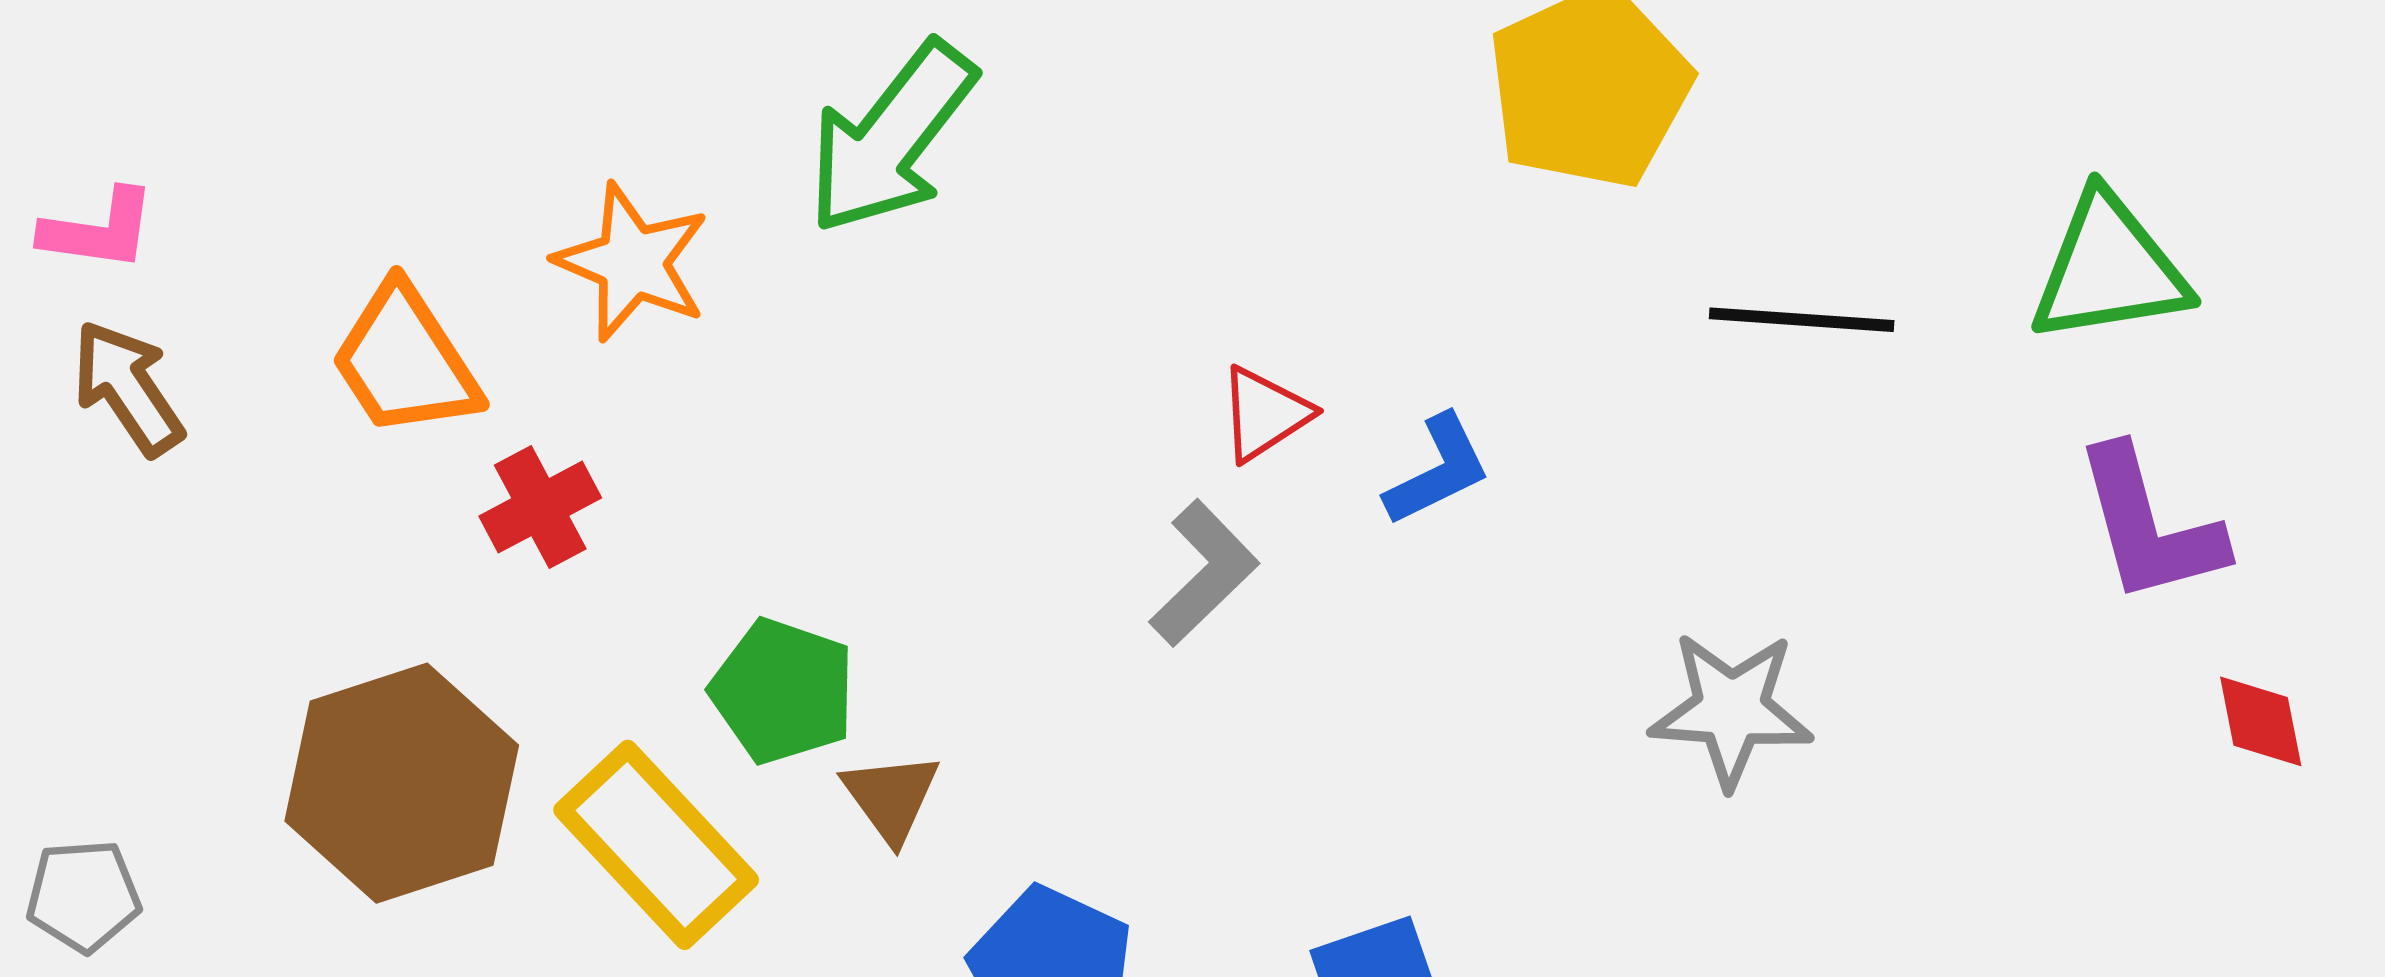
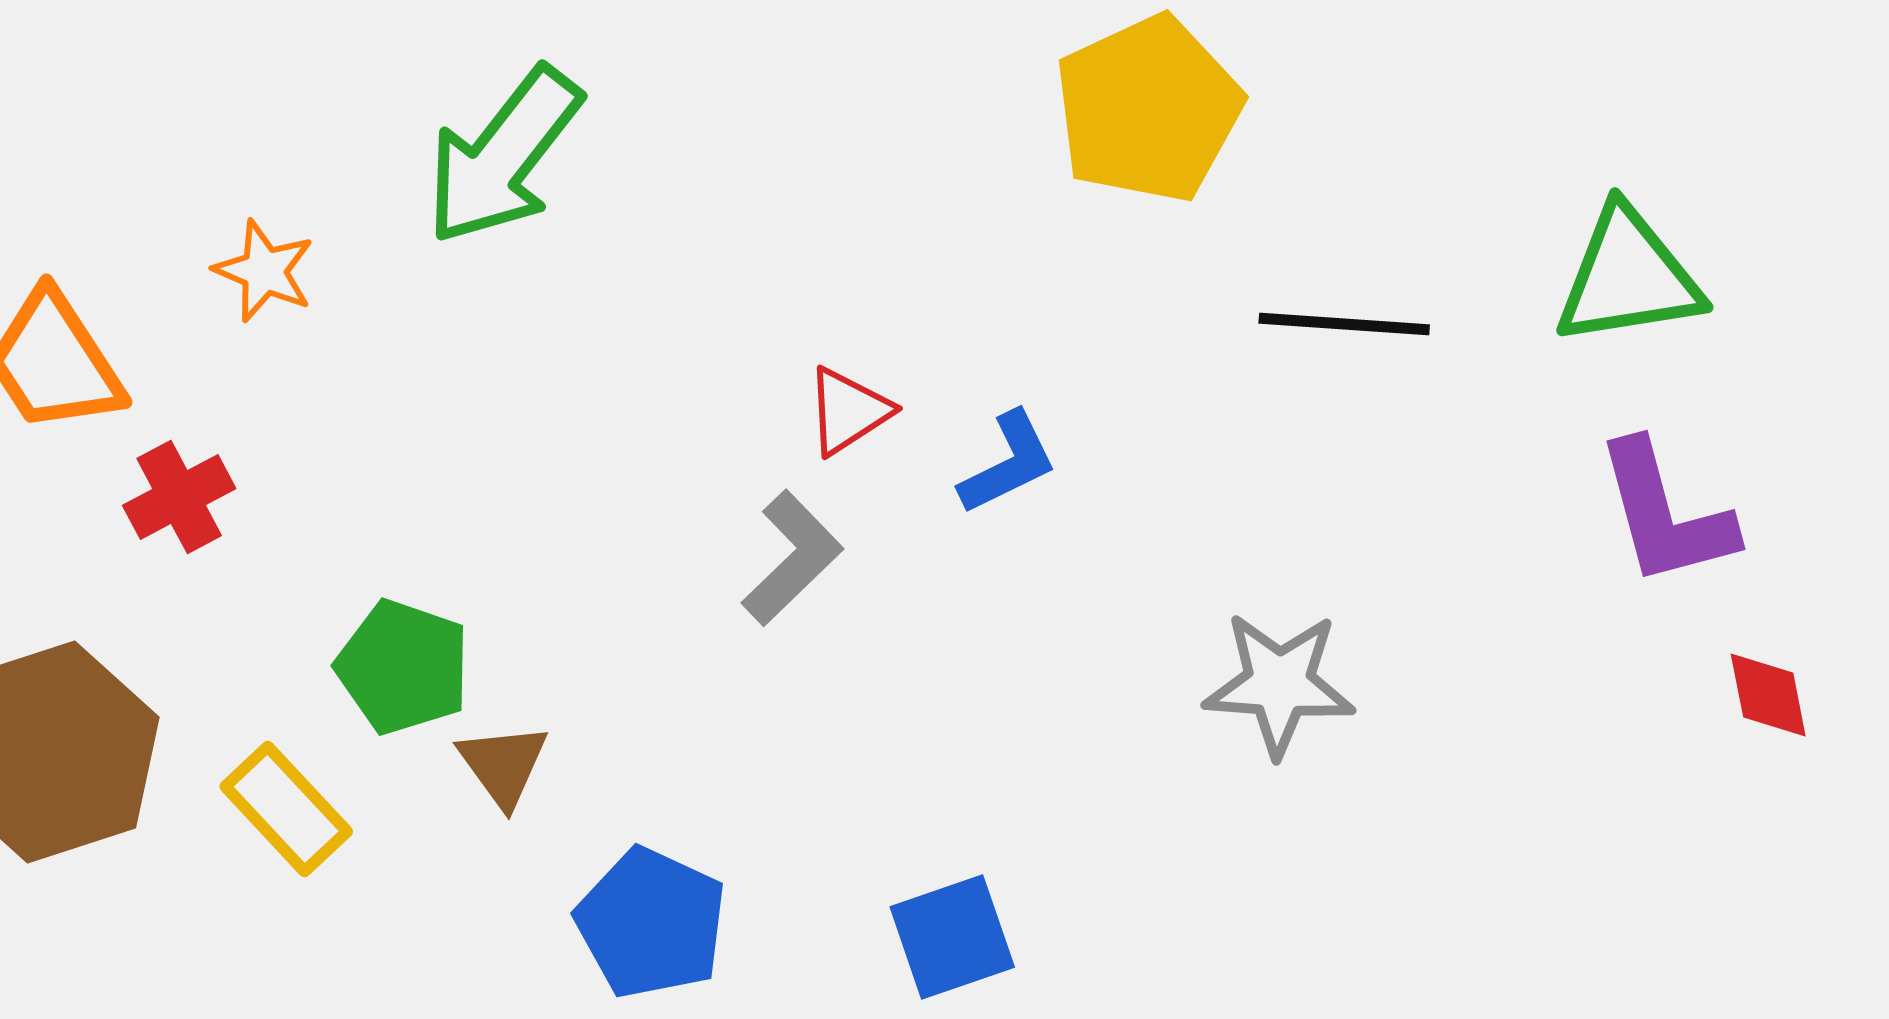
orange star: (632, 262) -> (264, 271), size x0.7
yellow rectangle: (656, 845) -> (286, 809), size x0.7

